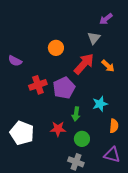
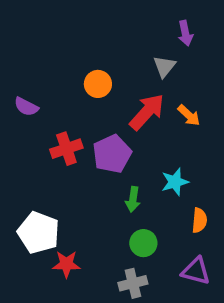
purple arrow: (106, 19) -> (185, 33), turned -64
red star: (58, 129) -> (66, 264), moved
gray cross: (76, 162) -> (133, 283), turned -35

